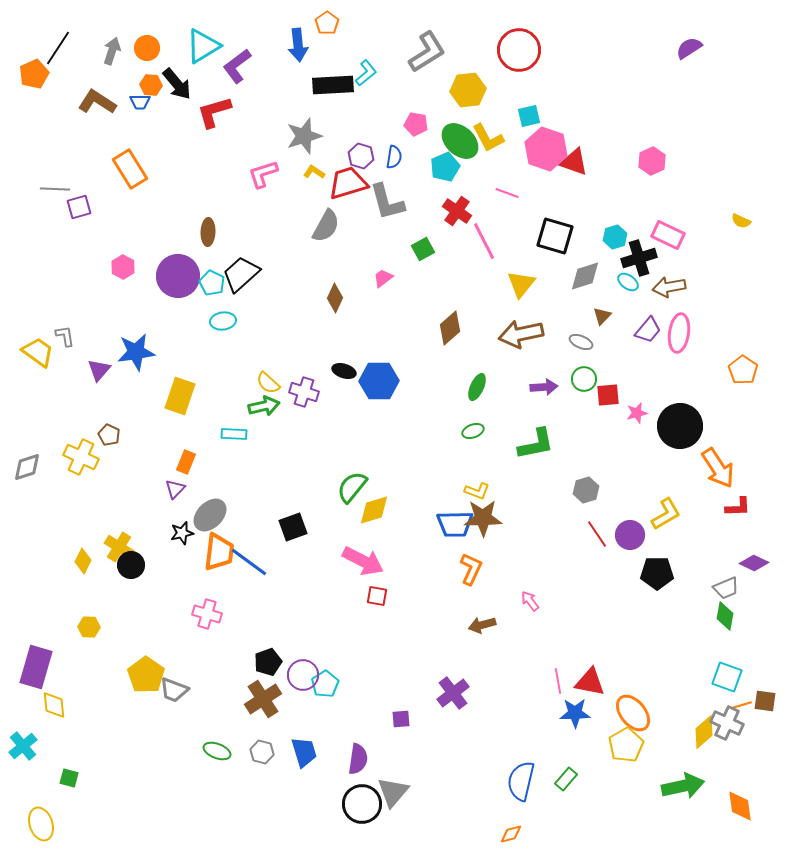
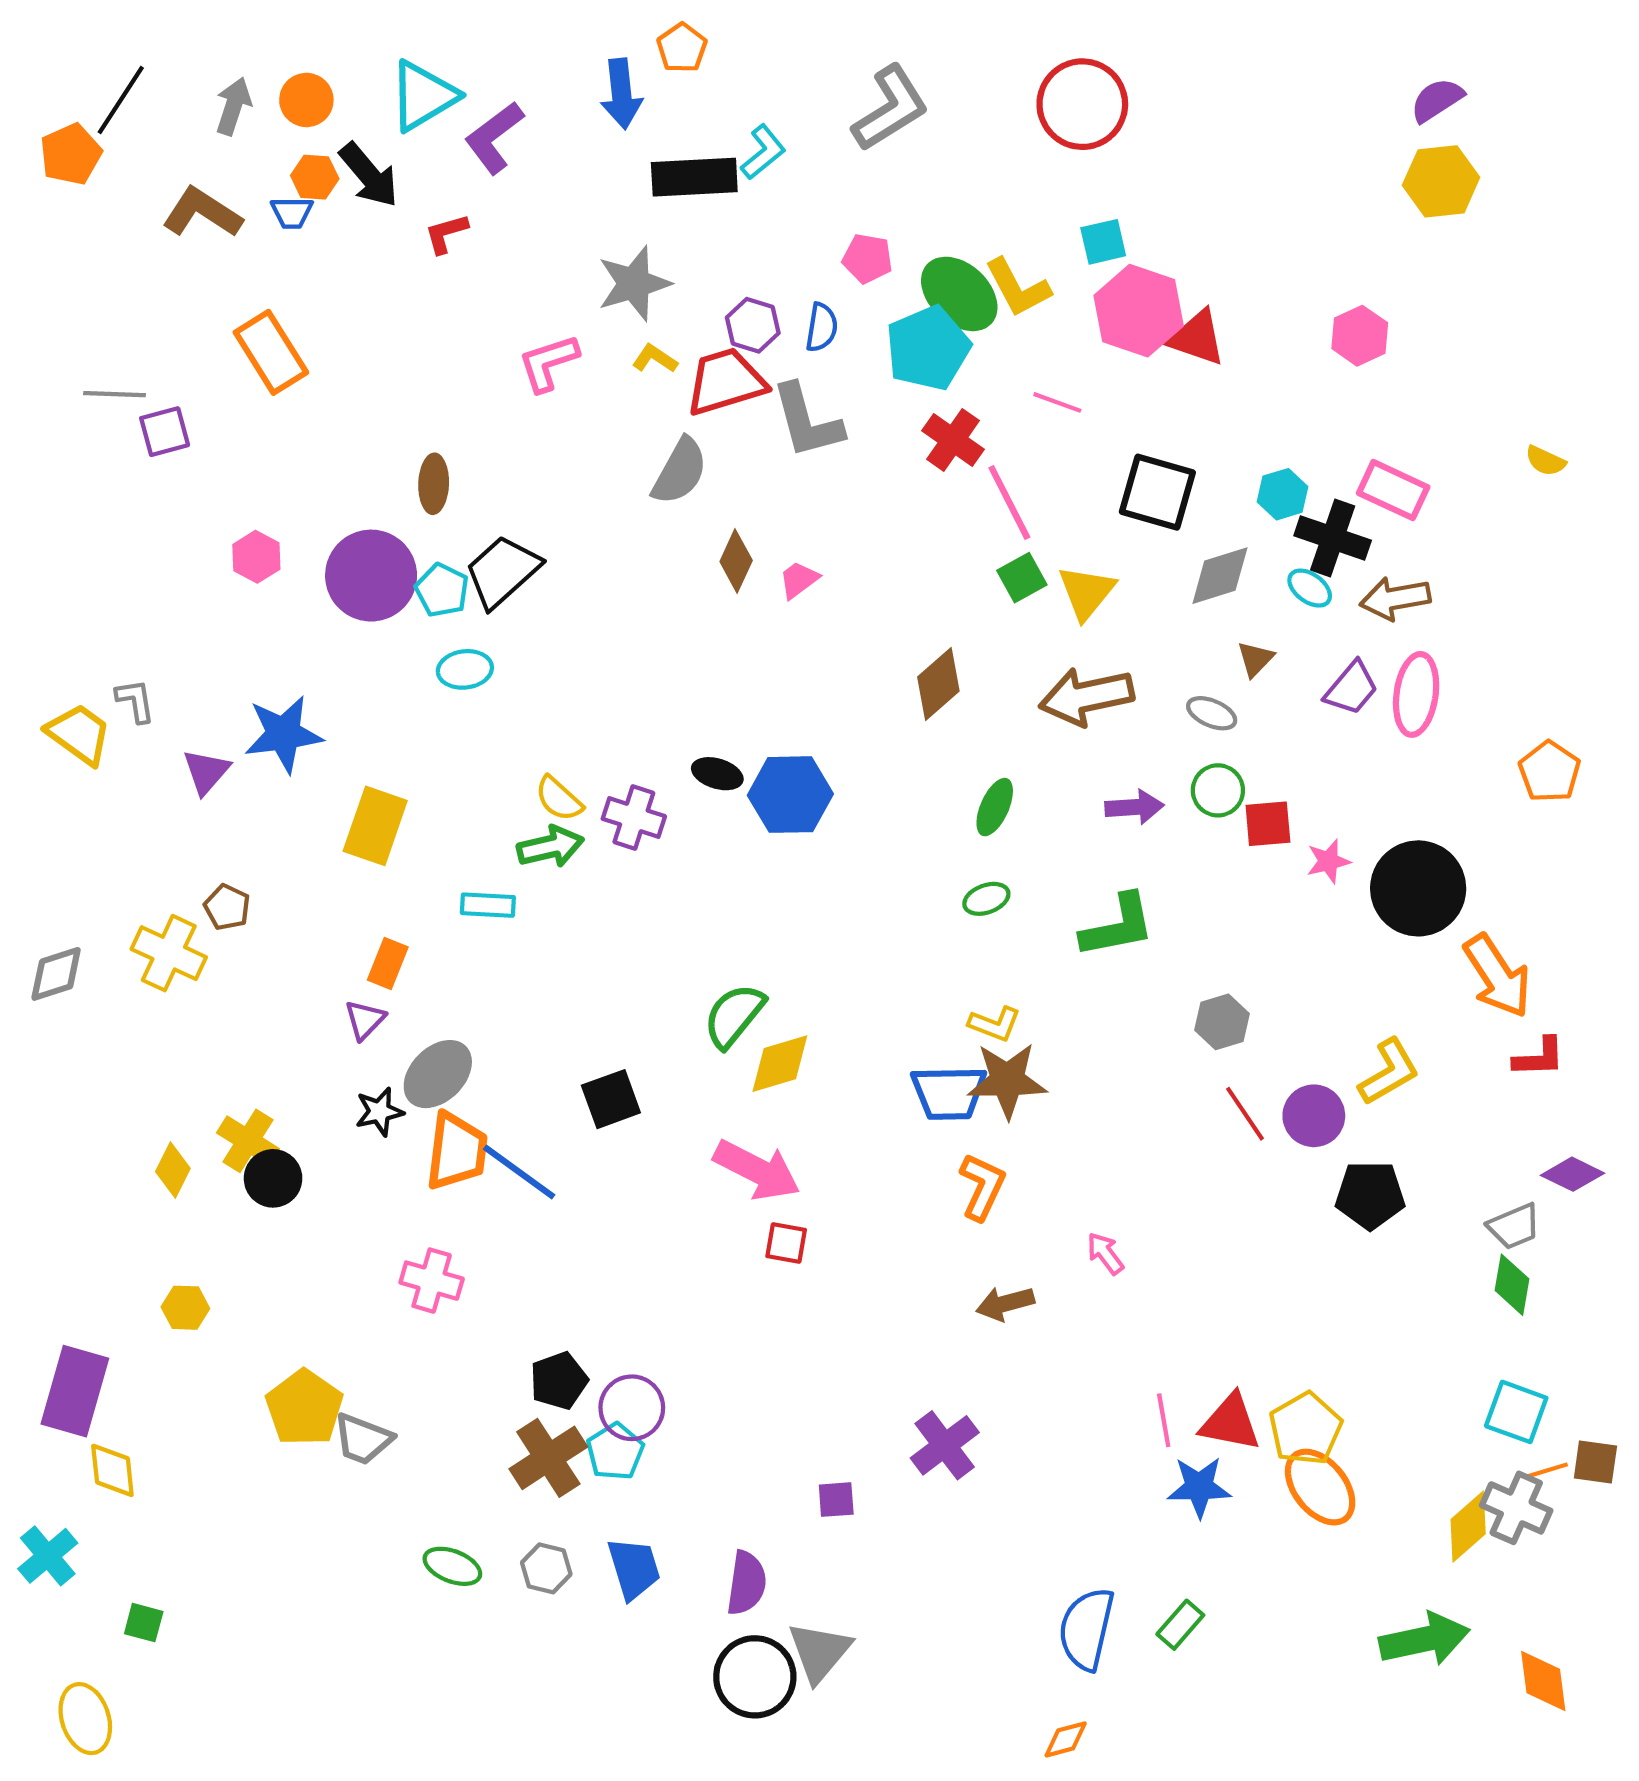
yellow hexagon: (468, 90) -> (1441, 181), moved
red L-shape: (214, 112) -> (446, 233), size x0.6
cyan pentagon: (445, 167) -> (928, 348), size x1.4
green square: (423, 249) -> (1022, 578), moved
black cross: (639, 258) -> (1333, 538), turned 36
brown diamond: (335, 298) -> (736, 561), moved
cyan pentagon: (325, 684) -> (615, 1452), moved
yellow pentagon: (626, 745) -> (1305, 1429), moved

